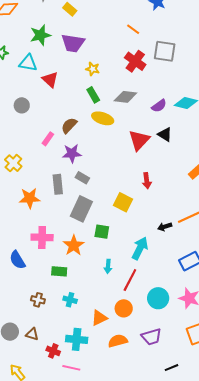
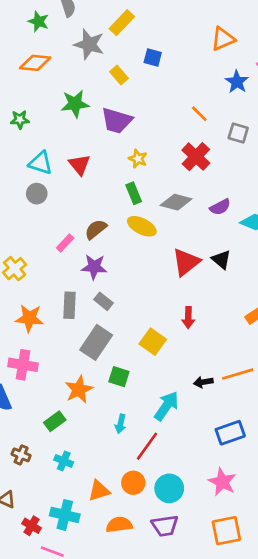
gray square: (165, 51) -> (238, 133), moved, size x0.7
cyan triangle: (28, 63) -> (41, 163), moved
purple semicircle: (159, 106) -> (220, 207), moved
pink cross: (42, 237) -> (23, 365), moved
green rectangle: (59, 271) -> (55, 421), turned -49
cyan circle: (158, 298) -> (169, 488), moved

